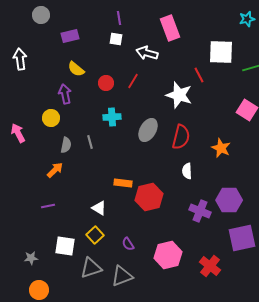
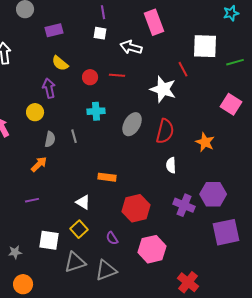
red line: (133, 81) -> (117, 75), turned 63
red hexagon: (149, 197) -> (136, 208), moved
red cross: (210, 266) -> (188, 282), moved

